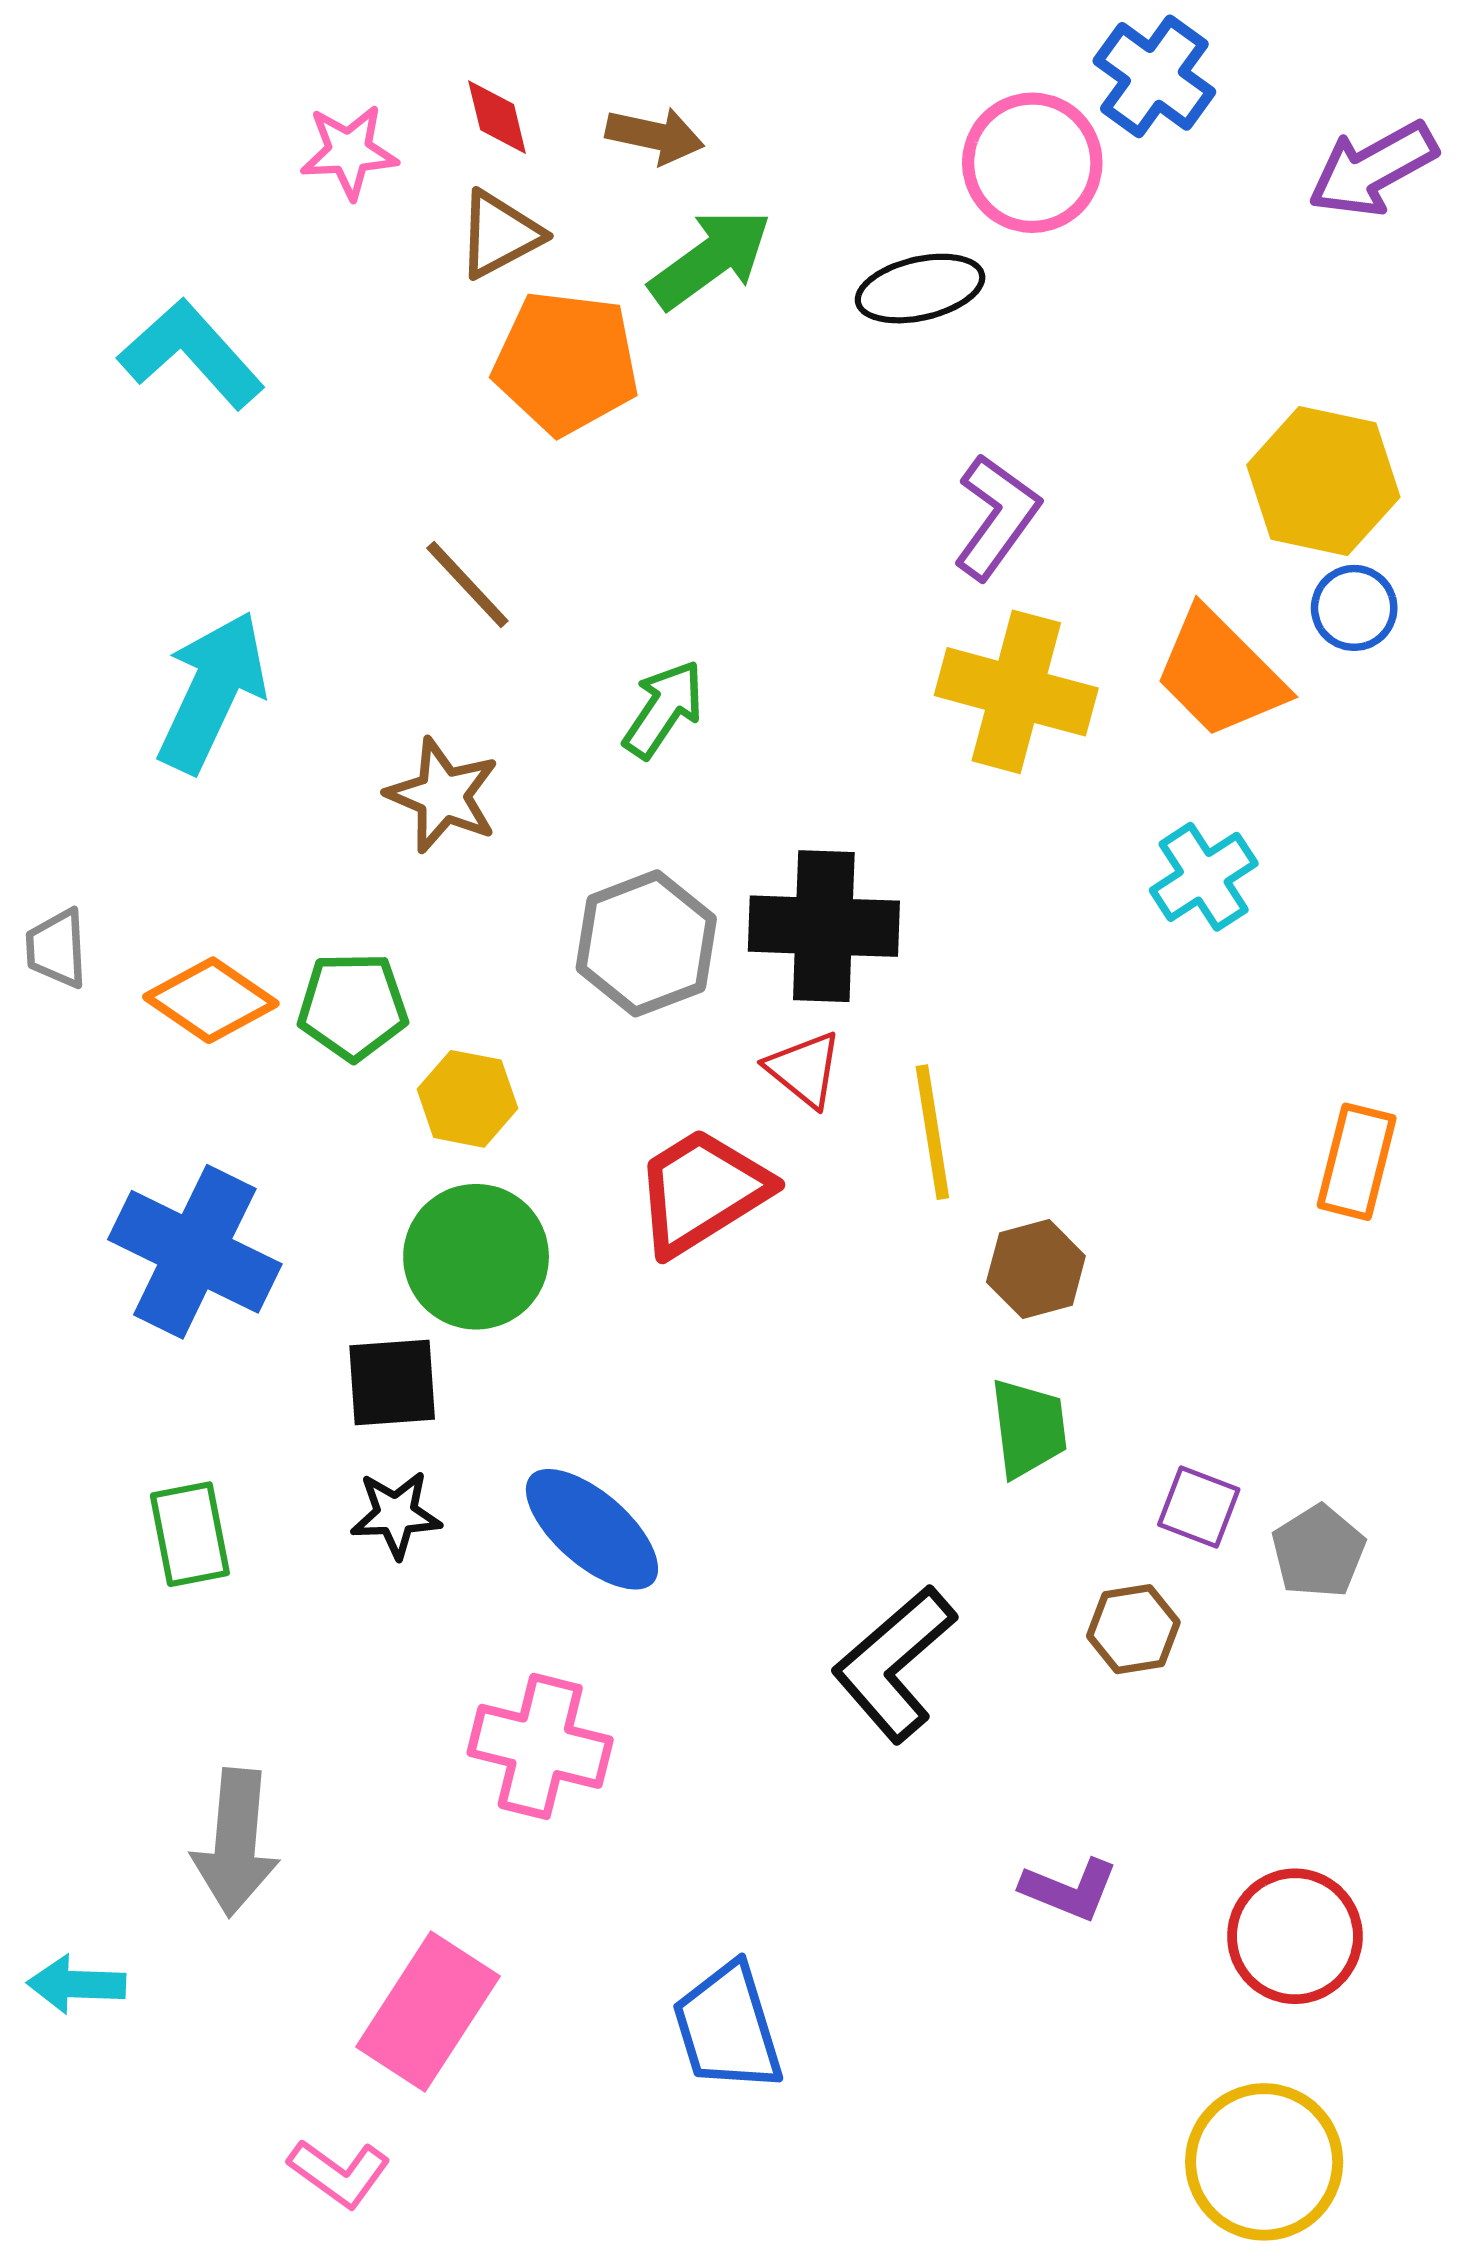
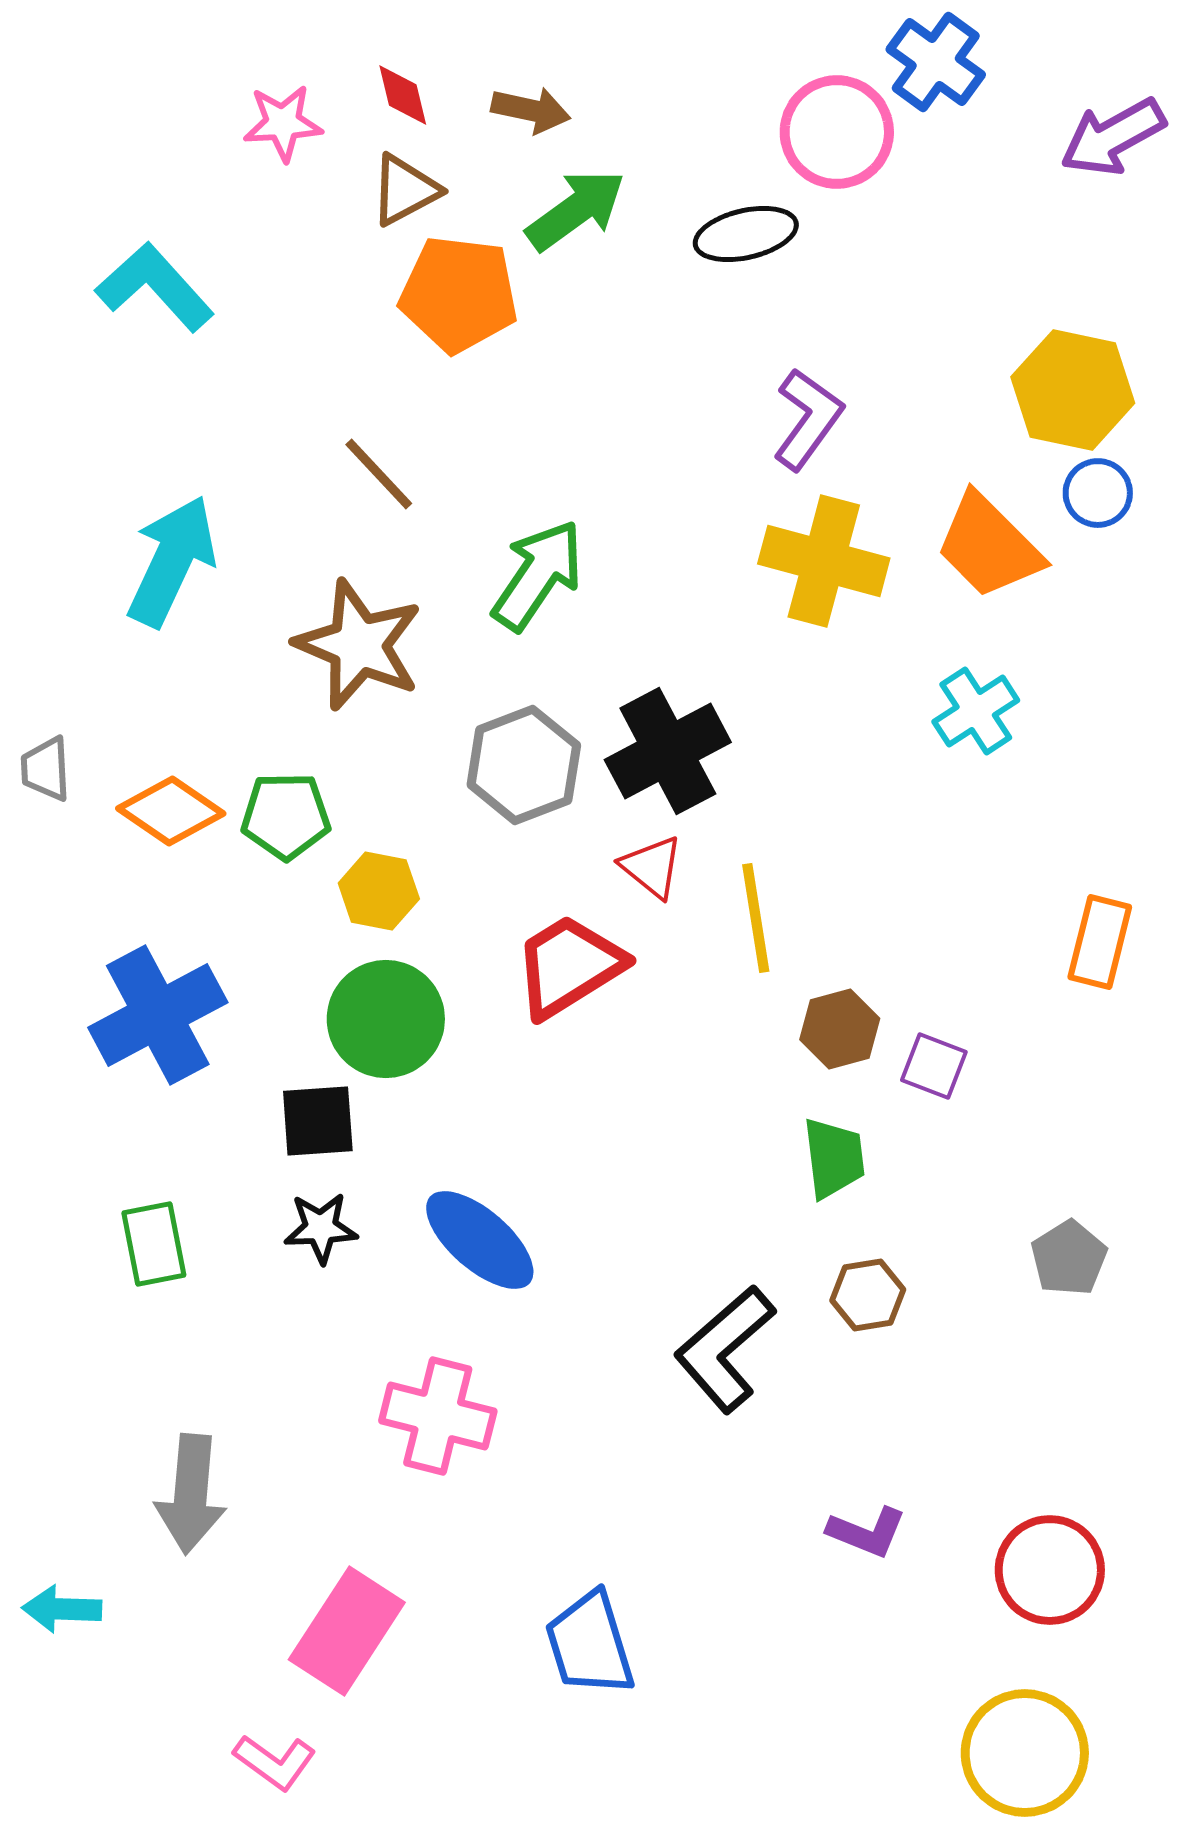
green arrow: (664, 709) -> (538, 575), size x1.4
brown star: (443, 795) -> (359, 645), size x1.4
black cross: (824, 926) -> (668, 751), turned -30
blue cross: (195, 1252) -> (158, 1015), turned 36
purple square: (1199, 1507) -> (934, 1066), moved
brown hexagon: (1133, 1629) -> (868, 1295), moved

